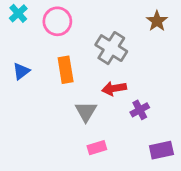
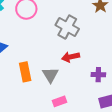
orange rectangle: (66, 70) -> (25, 72), moved
purple cross: (140, 110) -> (98, 75), moved, turned 32

